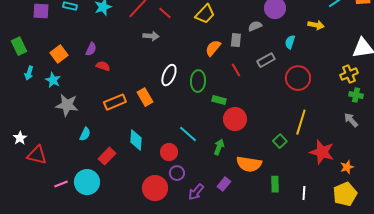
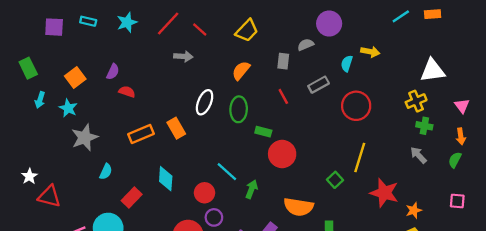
yellow arrow: (316, 25) -> (370, 52), moved
orange semicircle: (213, 48) -> (241, 71), moved
gray star: (67, 105) -> (85, 138), turned -30
green arrow: (219, 147) -> (252, 189), moved

